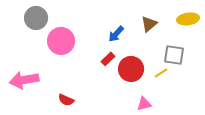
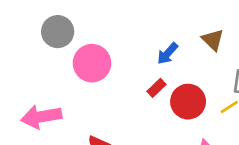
brown triangle: (149, 24) -> (213, 40), turned -36

